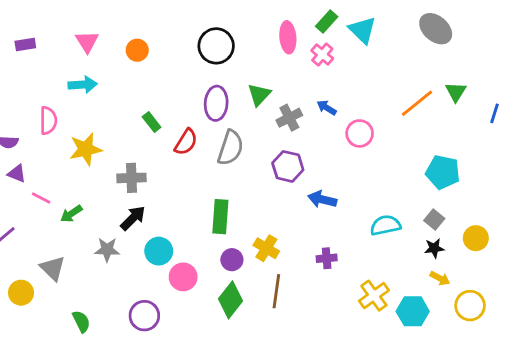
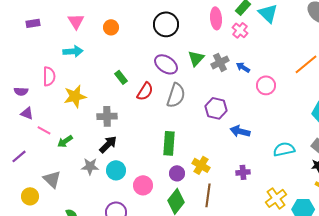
purple ellipse: (216, 103) -> (166, 64), turned -60
gray cross: (289, 118) -> (220, 62), moved
cyan circle: (159, 251) -> (116, 170), moved

